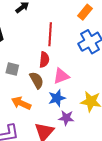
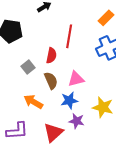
red semicircle: (44, 60) -> (51, 55), moved
gray square: (12, 69) -> (28, 67), turned 32

